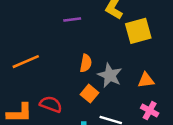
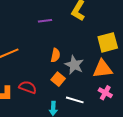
yellow square: (138, 31) -> (108, 42), moved
orange triangle: (146, 80) -> (103, 69), size x1.5

